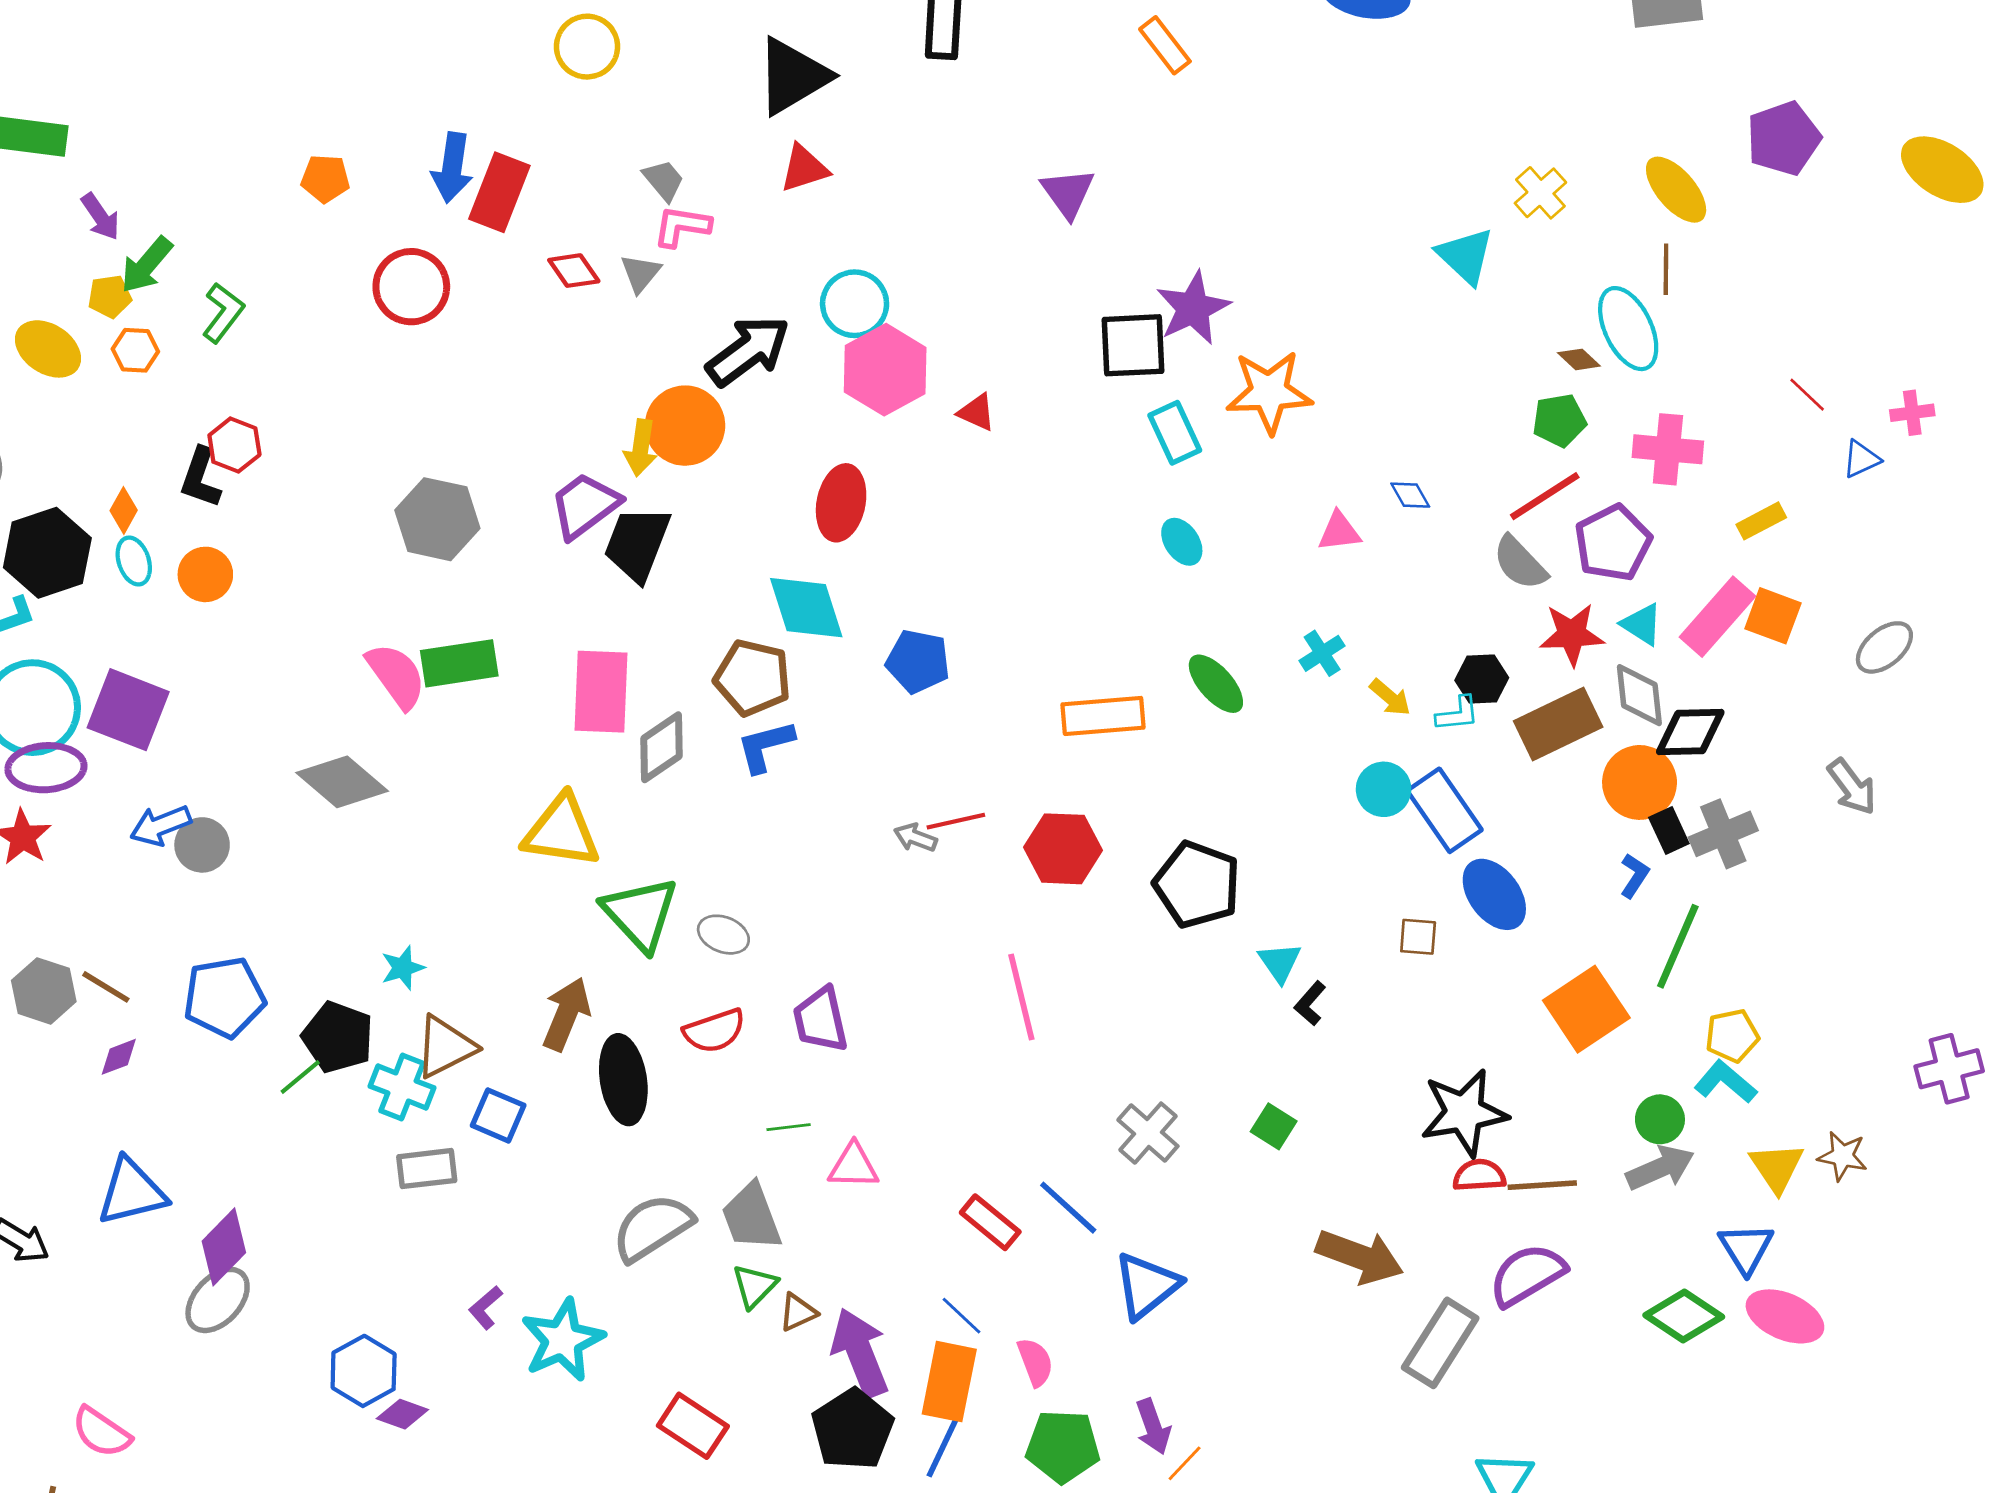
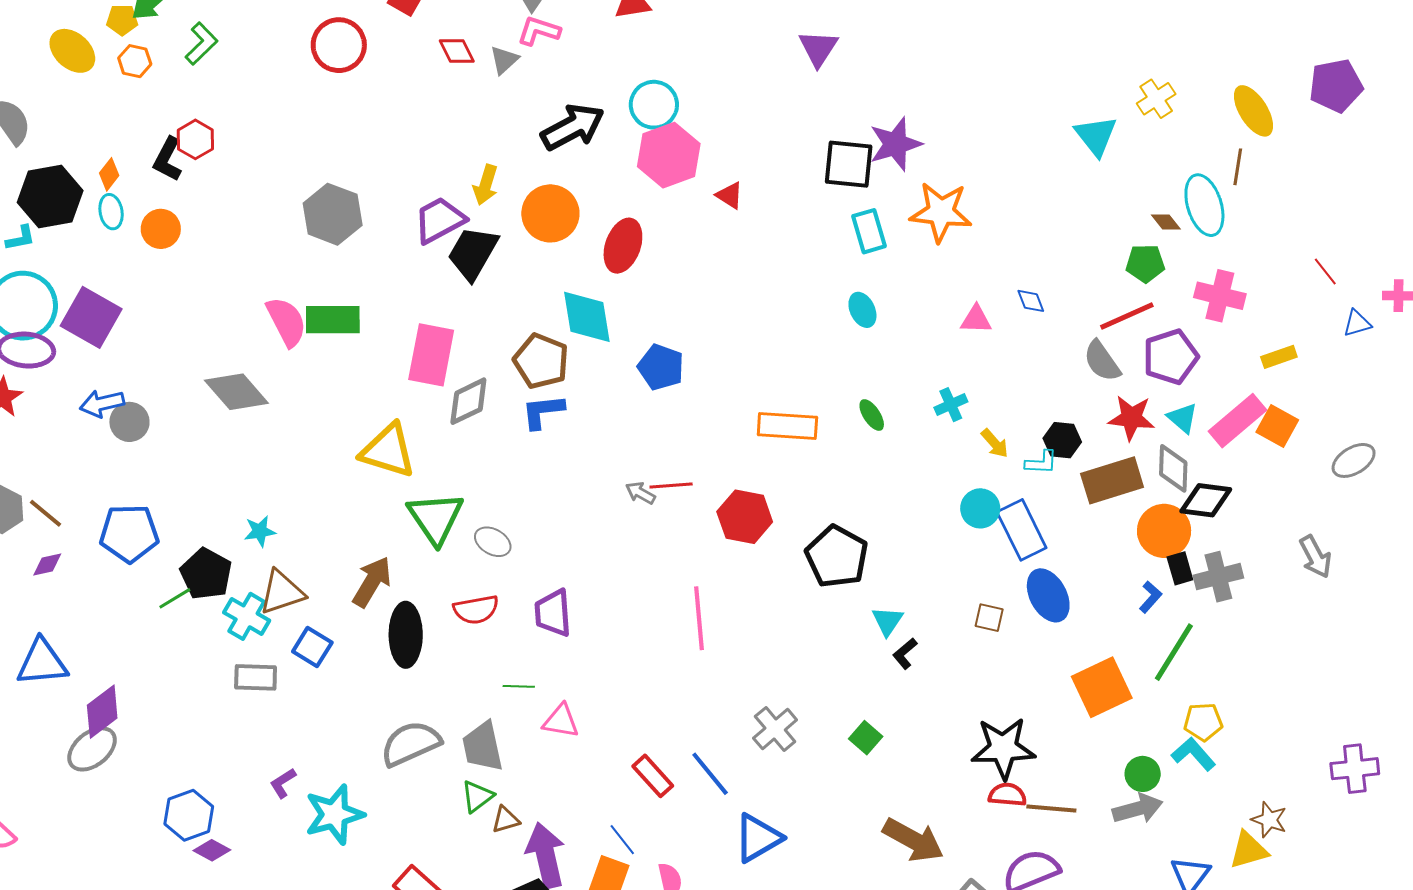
orange circle: (685, 426) -> (550, 213), moved
green ellipse: (1216, 684) -> (872, 415), size x0.7
yellow triangle: (1777, 1167) -> (1249, 850), moved, turned 39

